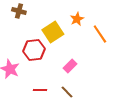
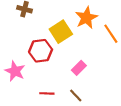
orange star: (77, 19) -> (86, 18), size x1.5

